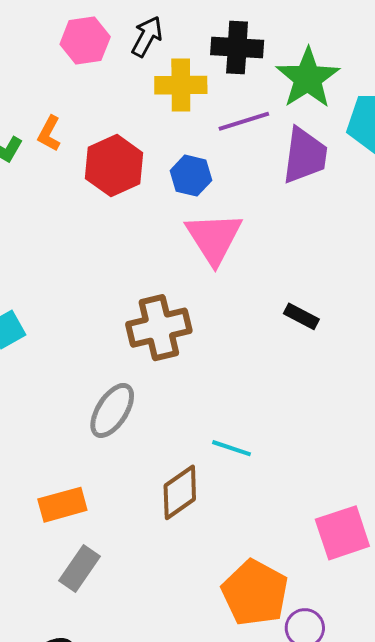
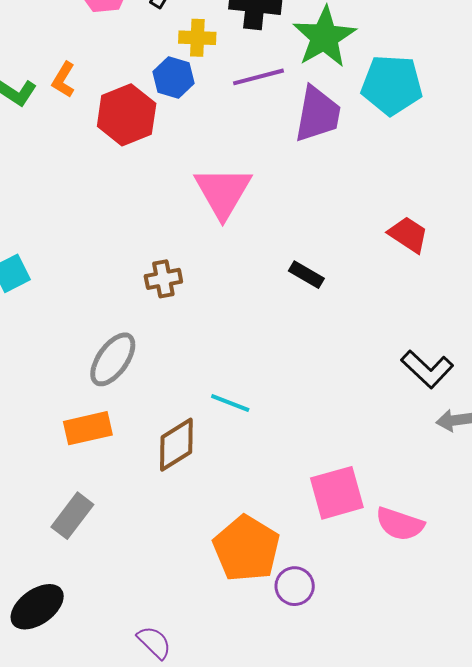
yellow cross: (181, 85) -> (197, 38), size x0.7
blue hexagon: (191, 176) -> (173, 77), moved
brown cross: (159, 328) -> (163, 279), size x0.6
orange rectangle: (62, 505) -> (88, 428), moved

